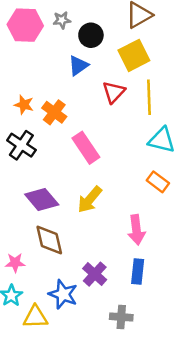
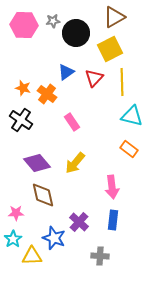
black circle: (91, 35) -> (76, 33), size x1.4
blue triangle: (78, 66) -> (66, 72), moved
pink rectangle: (86, 148) -> (72, 122), size x0.7

